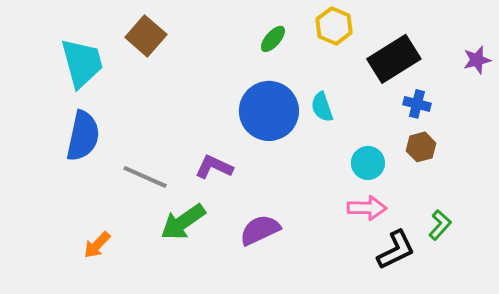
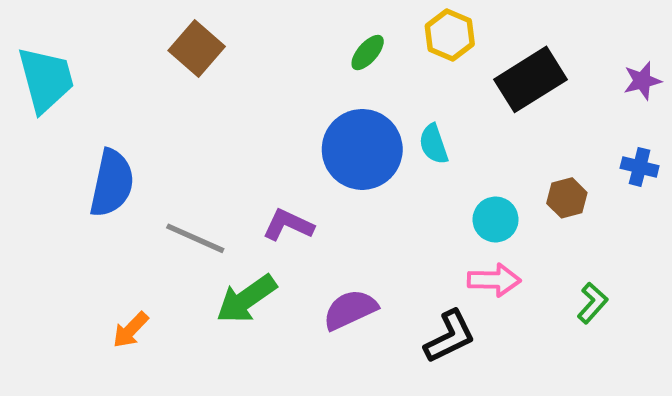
cyan trapezoid: (82, 63) -> (46, 79), moved
blue cross: (417, 104) -> (640, 167), moved
black L-shape: (396, 250) -> (450, 337), moved

